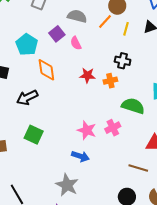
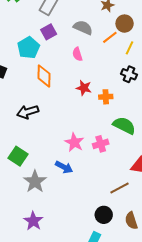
purple square: (57, 34) -> (49, 32), moved
black cross: (123, 61) -> (129, 74), moved
black arrow: (27, 98) -> (28, 112), moved
green square: (34, 135) -> (18, 156), moved
brown line: (138, 168) -> (120, 188), turned -54
gray star: (67, 185) -> (35, 182), moved

